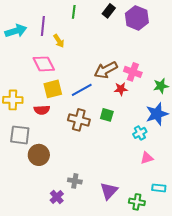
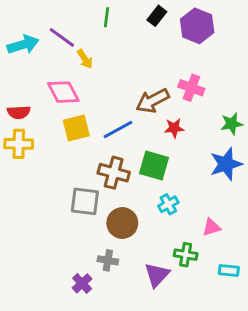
purple line: (43, 26) -> (62, 37), turned -60
pink cross: (133, 72) -> (191, 88), moved
red semicircle: (42, 110) -> (19, 112), moved
green square: (107, 115) -> (154, 165), size x1.5
cyan cross: (140, 133) -> (168, 204), moved
gray square: (20, 135) -> (85, 201), moved
brown circle: (39, 155) -> (122, 223), moved
green cross: (137, 202) -> (186, 255), moved

